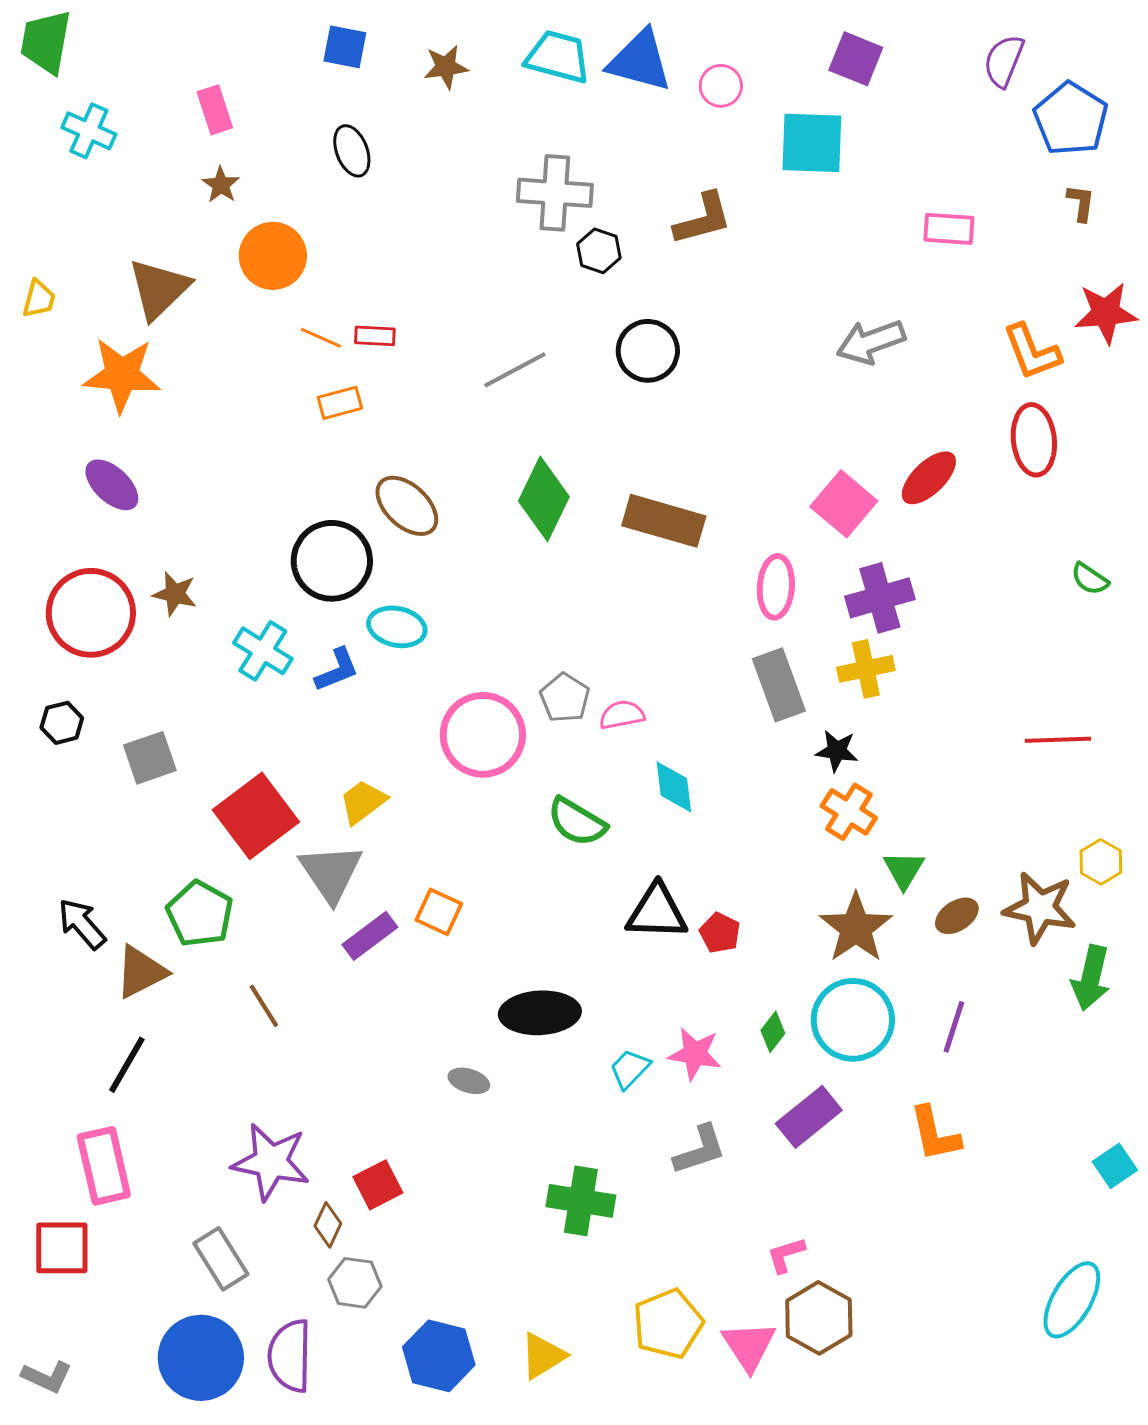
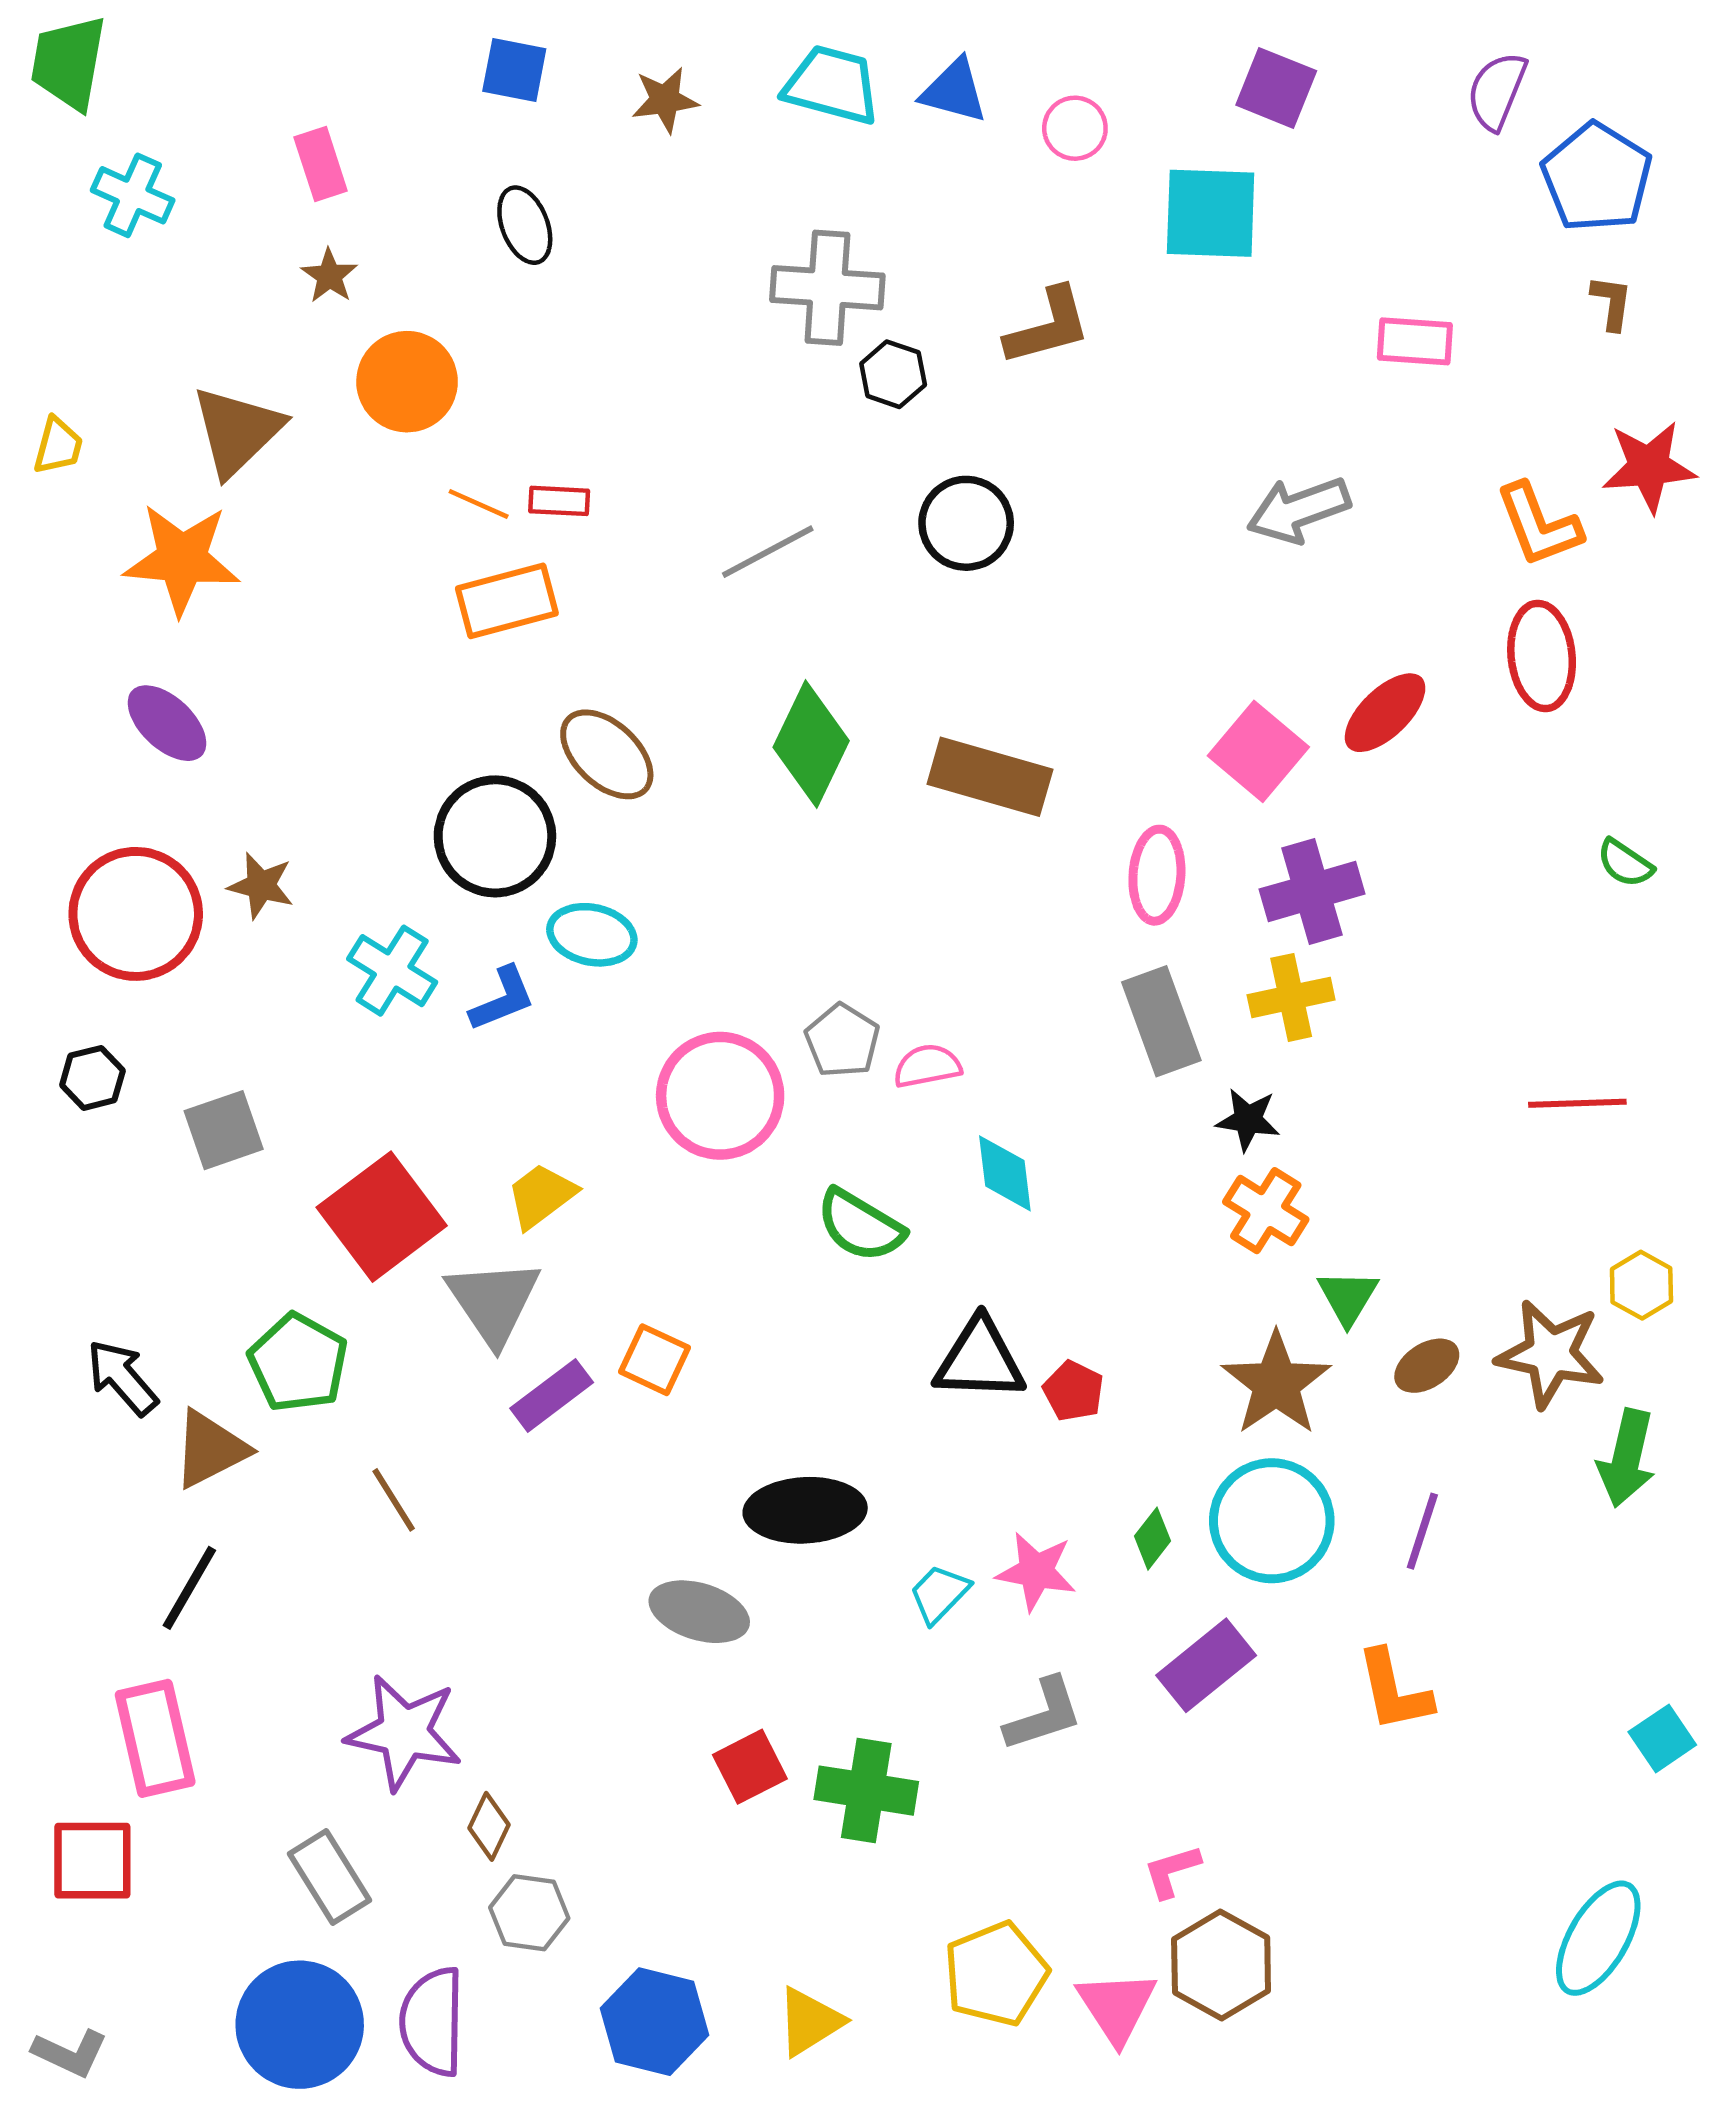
blue triangle: (640, 61) -> (954, 91), size x0.7
orange rectangle: (340, 403) -> (507, 601), size x1.5
gray ellipse: (469, 1081) -> (699, 1612), size x1.6
red square: (378, 1185) -> (750, 1767), moved

